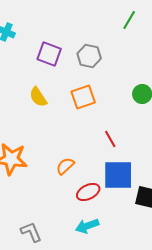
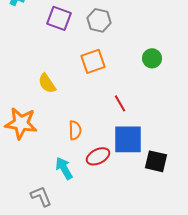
yellow semicircle: (38, 97) -> (47, 83), moved
orange semicircle: (65, 166) -> (75, 130), turned 132
cyan arrow: (87, 226) -> (64, 168), moved, turned 80

